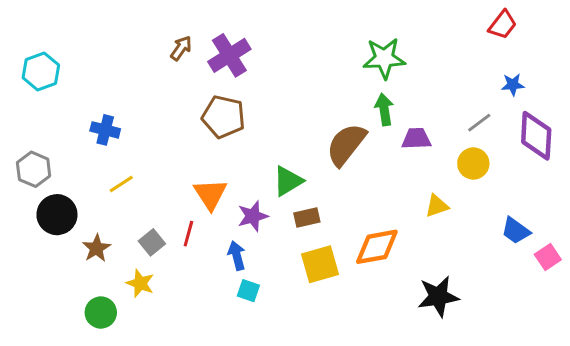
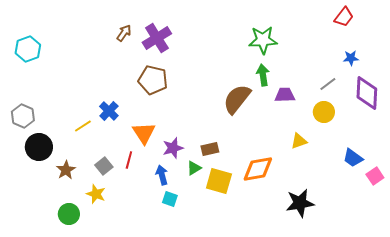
blue cross: (105, 130) -> (109, 111), moved, turned 30
green triangle: (288, 181) -> (194, 168), moved, size x0.7
yellow square: (320, 264) -> (219, 181), turned 32

